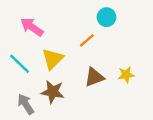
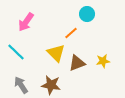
pink arrow: (32, 27) -> (26, 22), turned -90
yellow triangle: (53, 59) -> (56, 53), moved, turned -30
brown star: (53, 92) -> (51, 85), moved

